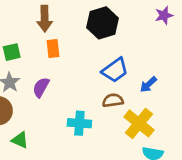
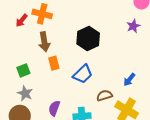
blue trapezoid: (115, 70) -> (83, 74), moved
purple semicircle: (41, 87) -> (54, 108), moved

